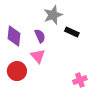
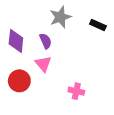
black rectangle: (72, 32) -> (98, 25), moved
pink cross: (80, 80) -> (76, 91), moved, turned 32

